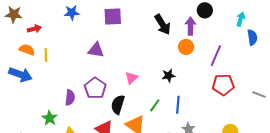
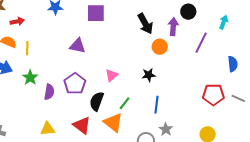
blue semicircle: (252, 37) -> (233, 64), moved
orange circle: (186, 47) -> (160, 47), moved
purple line: (216, 56) -> (201, 43), moved
red pentagon: (223, 85) -> (213, 95), moved
green line: (155, 105) -> (125, 103), moved
green star: (50, 118) -> (30, 77), moved

